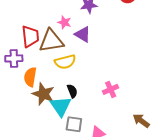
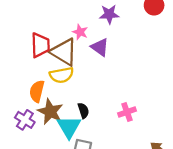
brown triangle: (51, 41) -> (64, 52), turned 36
purple cross: (14, 58) -> (25, 120), moved, turned 30
yellow semicircle: (65, 62) -> (62, 75), moved

